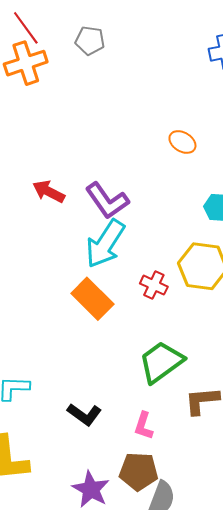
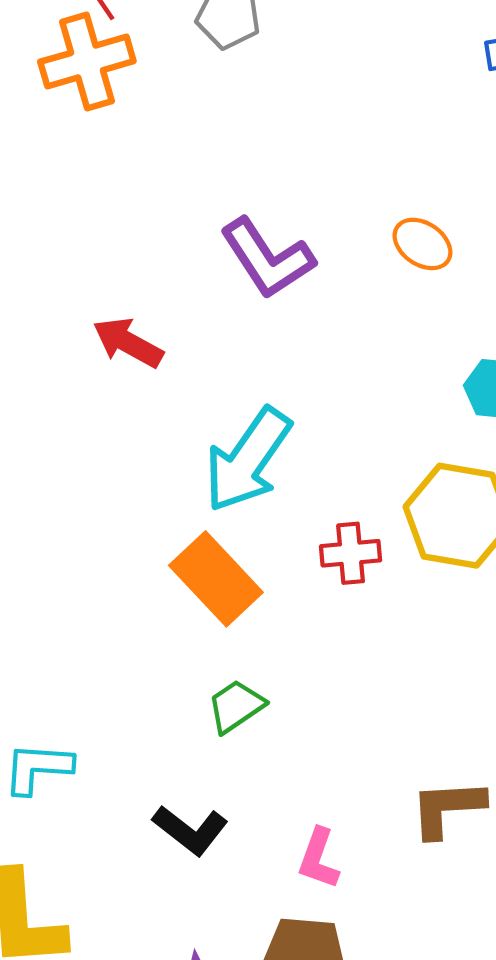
purple L-shape: (107, 201) -> (267, 258), moved
red cross: (154, 285) -> (351, 553), turned -32
green trapezoid: (161, 362) -> (236, 706), moved, size x0.6

